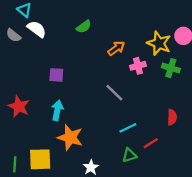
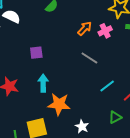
orange arrow: (116, 48) -> (85, 28), moved
green triangle: (129, 155) -> (115, 117), moved

